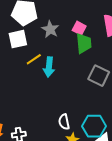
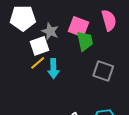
pink square: (79, 28) -> (78, 27), size x1.5
white square: (18, 39) -> (39, 46), moved

